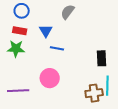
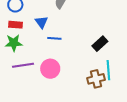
black rectangle: (102, 58) -> (100, 44), turned 56
purple line: (18, 91) -> (23, 65), moved

